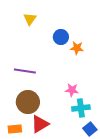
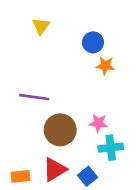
blue circle: (61, 37) -> (93, 42), moved
brown circle: (28, 102) -> (60, 130), moved
blue square: (90, 129) -> (87, 176), moved

